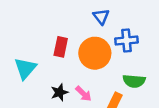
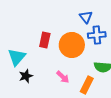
blue triangle: (101, 17) -> (86, 17), moved
black star: (59, 92) -> (26, 76), moved

